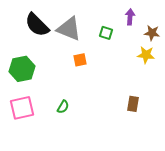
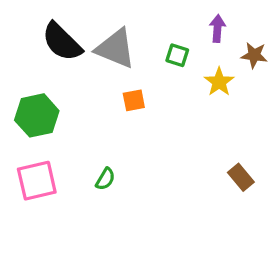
yellow star: (146, 55) -> (219, 82), moved, turned 30
brown rectangle: (133, 104) -> (241, 177), moved, turned -49

